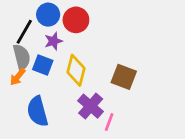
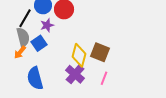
blue square: (43, 65) -> (39, 43), turned 35
yellow diamond: (76, 70) -> (79, 55), moved
pink line: (109, 122) -> (104, 78), moved

